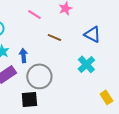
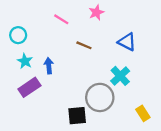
gray circle: (39, 76) -> (100, 97), moved
black square: (29, 99) -> (77, 116), moved

